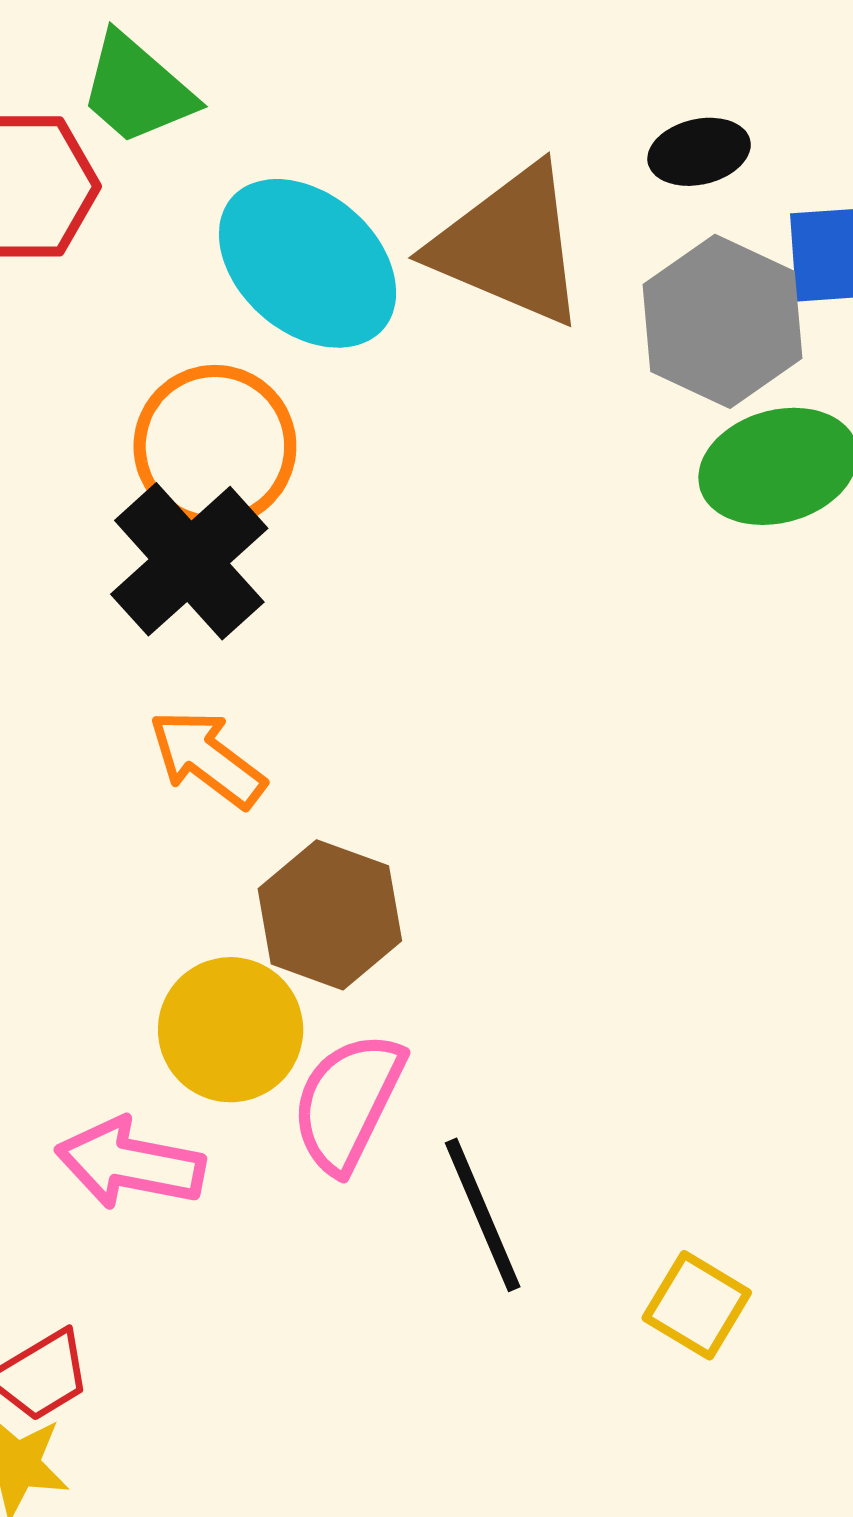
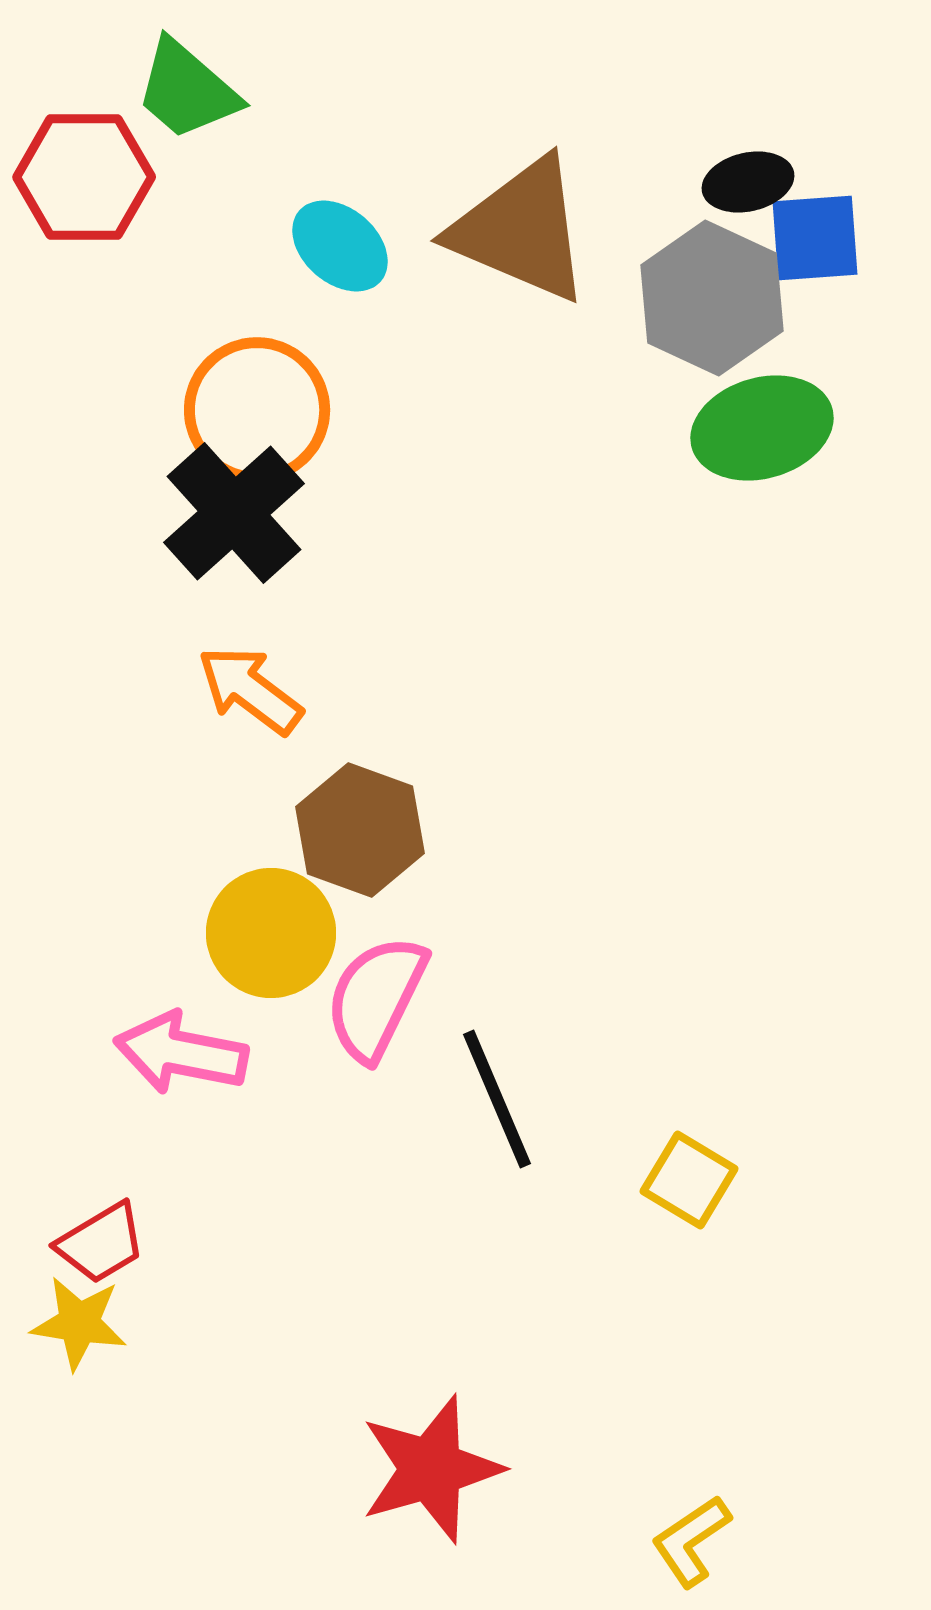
black ellipse: (699, 152) -> (748, 182), moved
cyan ellipse: (308, 263) -> (340, 246), size x0.6

